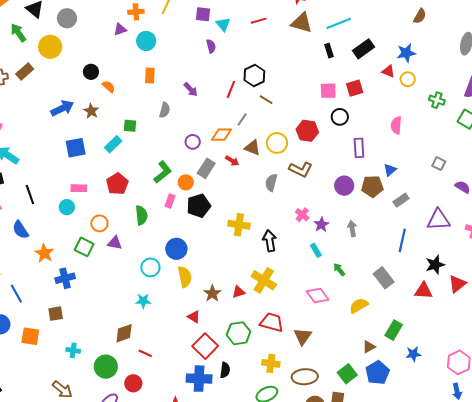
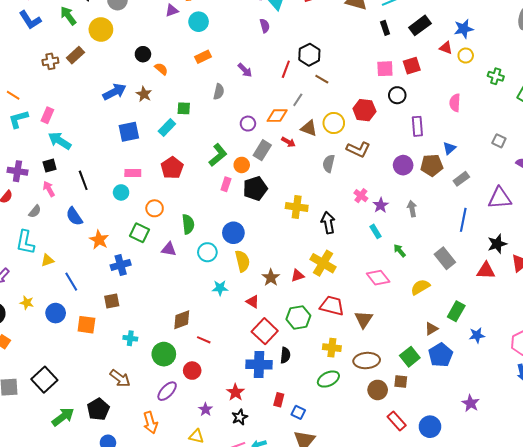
orange rectangle: (150, 75) -> (203, 57), turned 63
green semicircle: (141, 215) -> (188, 224), moved
purple triangle: (115, 243) -> (169, 249), moved
cyan star: (143, 301) -> (220, 288), moved

